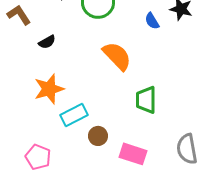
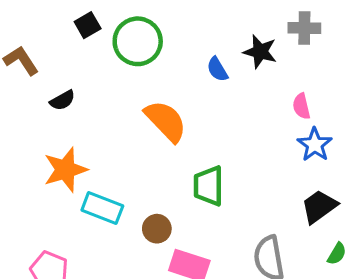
cyan rectangle: (74, 115) -> (102, 208), turned 48
brown circle: (98, 136) -> (157, 229), moved

